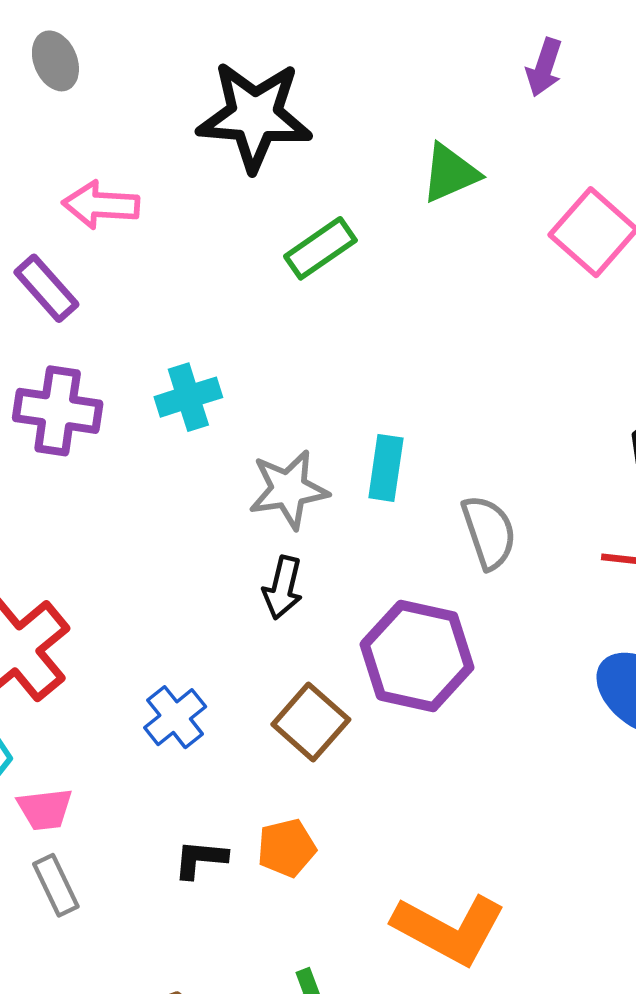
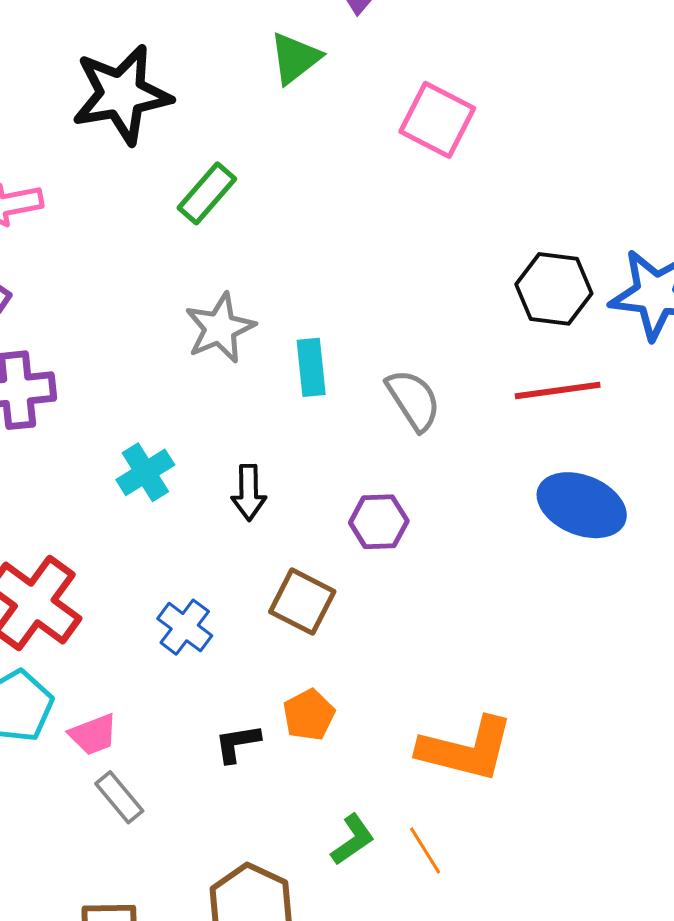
green triangle: (450, 173) -> (295, 58), moved
cyan cross: (188, 397) -> (145, 472), moved
gray star: (289, 489) -> (220, 328), moved
purple hexagon: (417, 656) -> (379, 522), size x0.6

